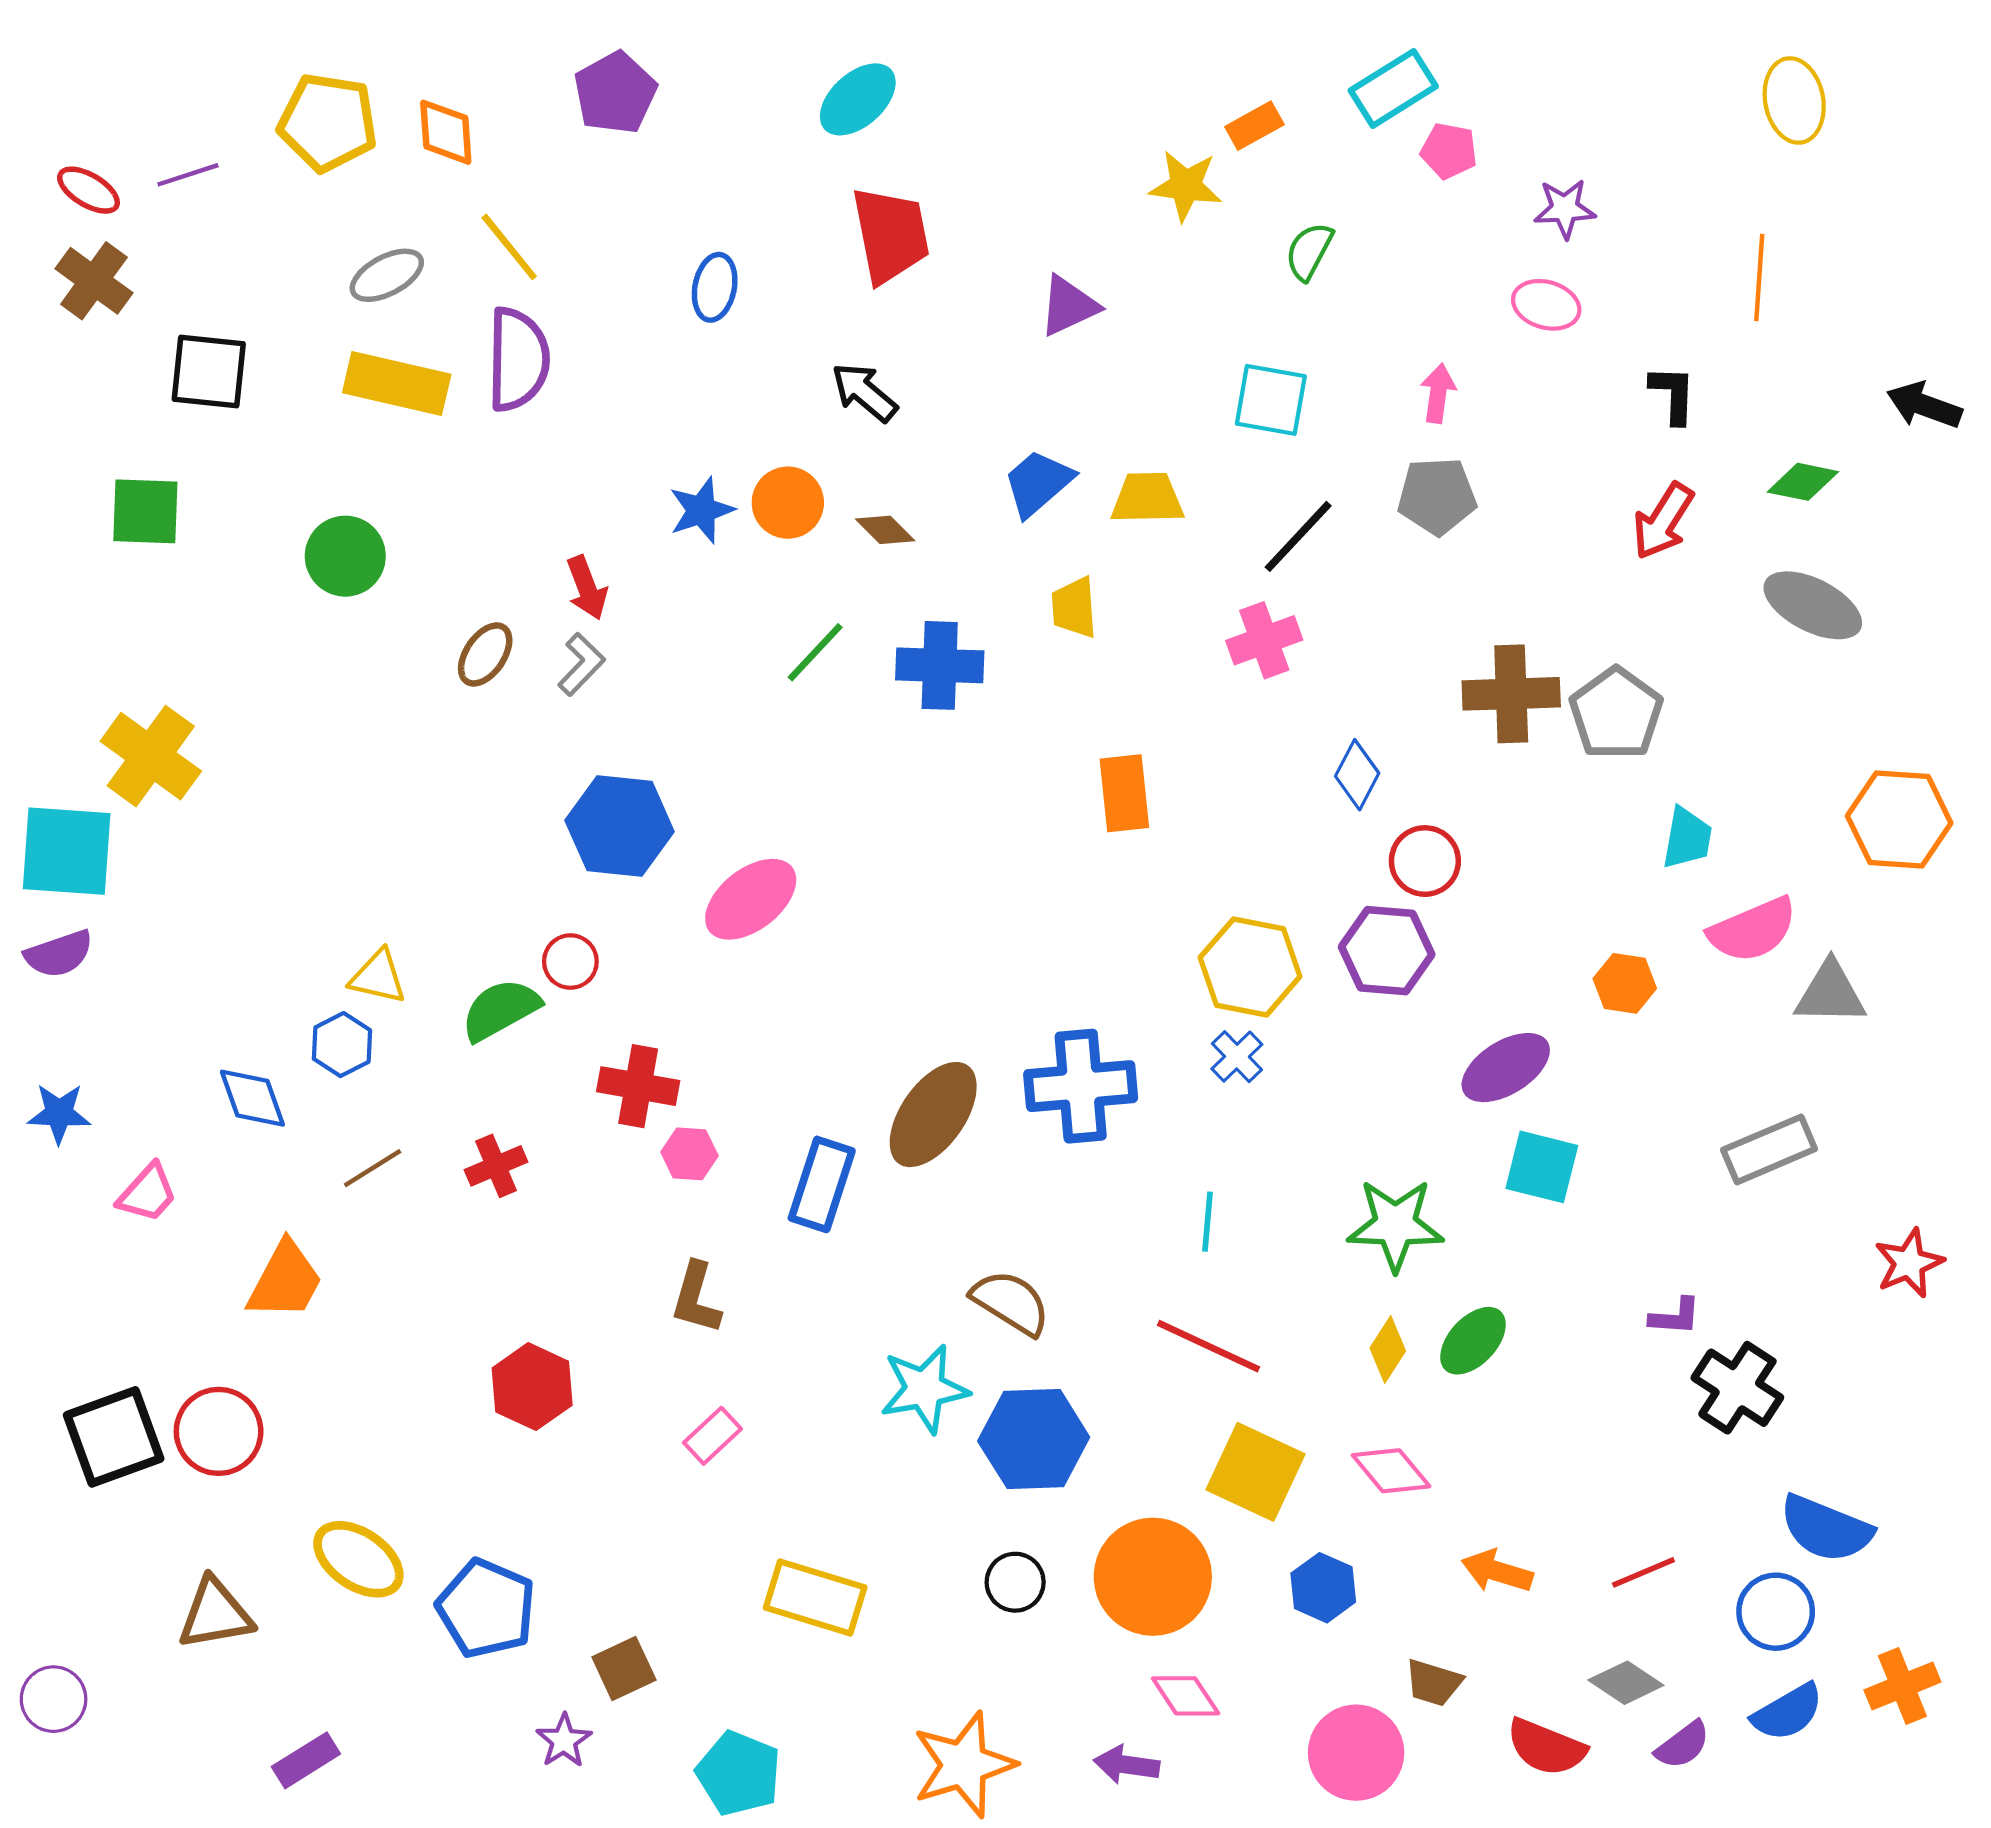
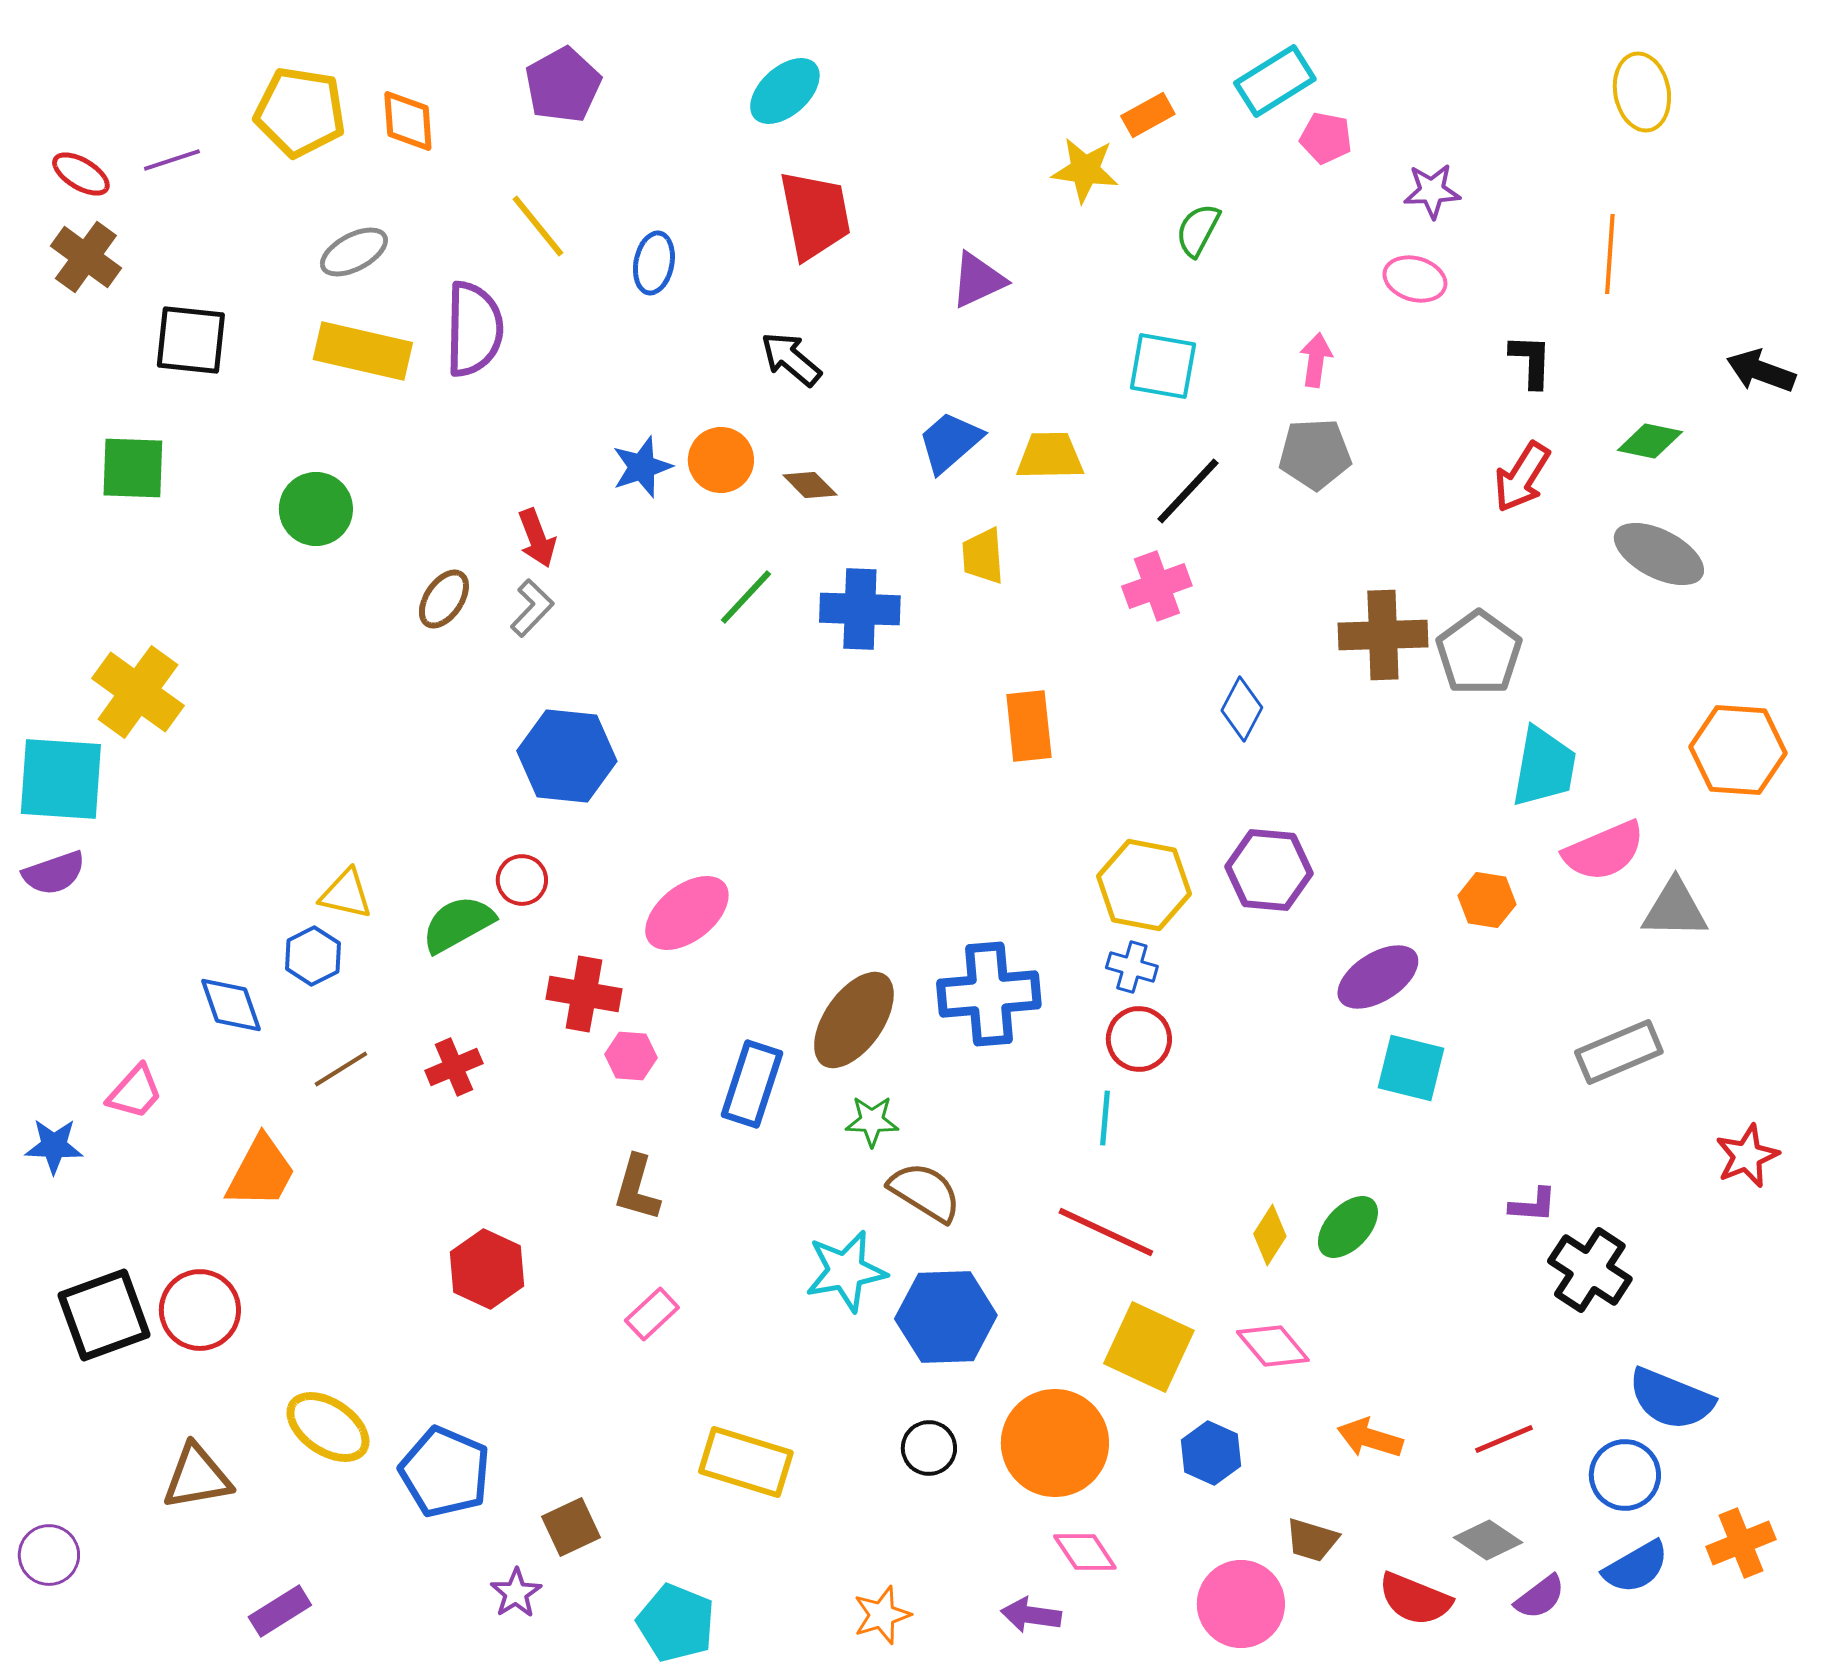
yellow line: (509, 247) -> (538, 226), moved
cyan trapezoid: (1687, 838) -> (1544, 767), size x1.4
red circle: (1425, 861) -> (1139, 1039), moved
pink ellipse: (751, 899) -> (687, 913), moved
blue cross: (1237, 1057) -> (1132, 967), turned -30
blue star: (59, 1113) -> (54, 1146), moved
green star: (1395, 1225) -> (872, 1121), moved, size x0.6
orange star: (964, 1765) -> (882, 1615), size x0.6

